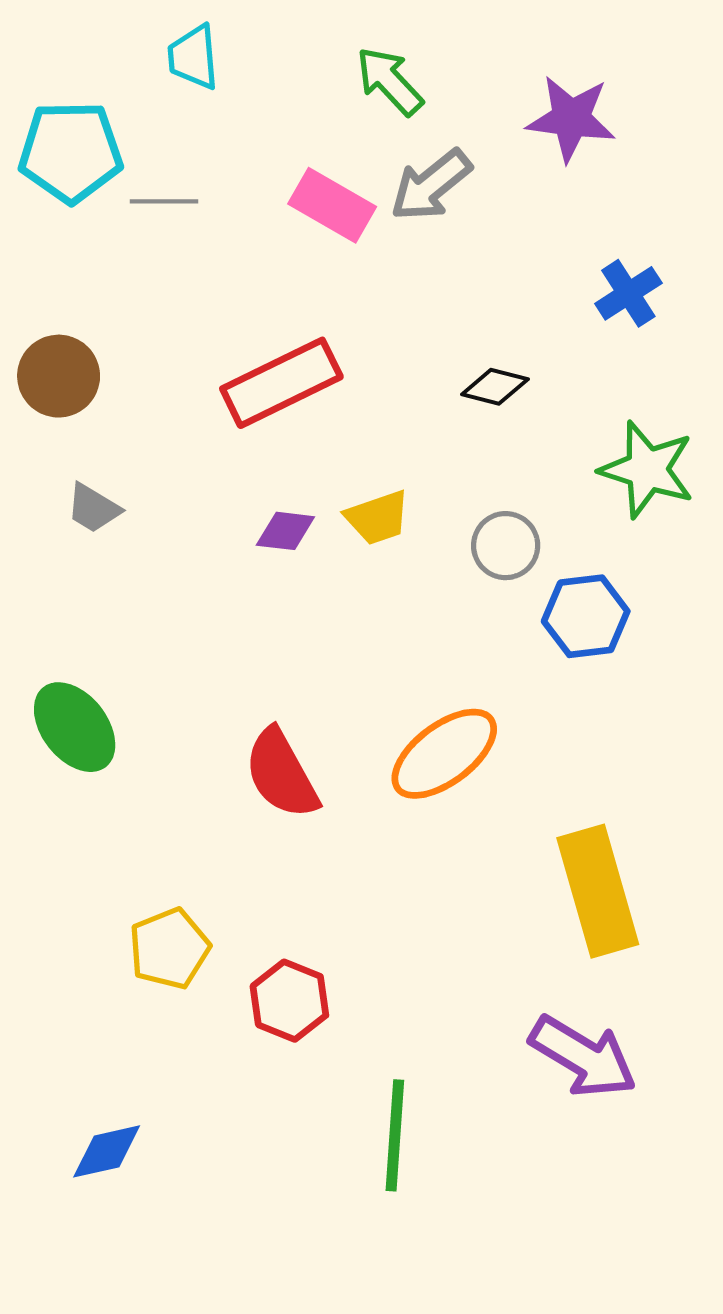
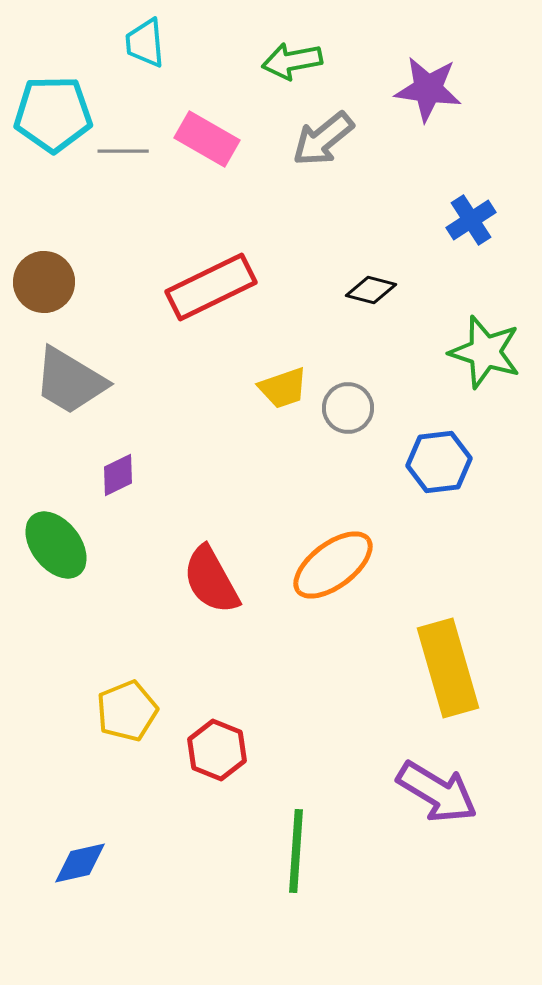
green arrow: (390, 81) -> (292, 61), turned -58
pink rectangle: (332, 205) -> (207, 139), moved
gray trapezoid: (93, 508) -> (70, 381), size x1.8
purple diamond: (285, 531) -> (118, 475), moved, turned -33
gray circle: (506, 546) -> (348, 408), moved

